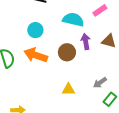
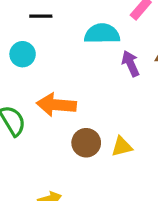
cyan circle: (35, 30) -> (23, 54), moved
brown circle: (67, 52) -> (86, 143), moved

